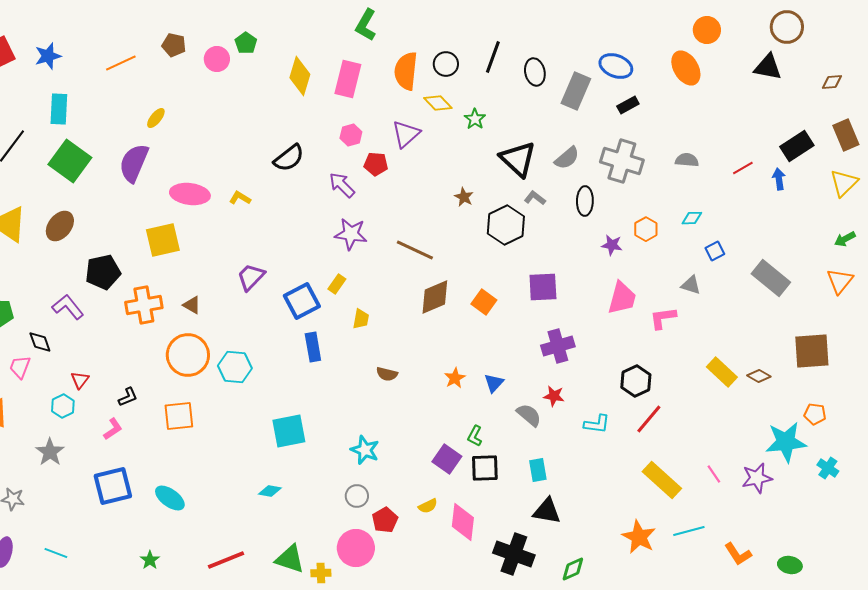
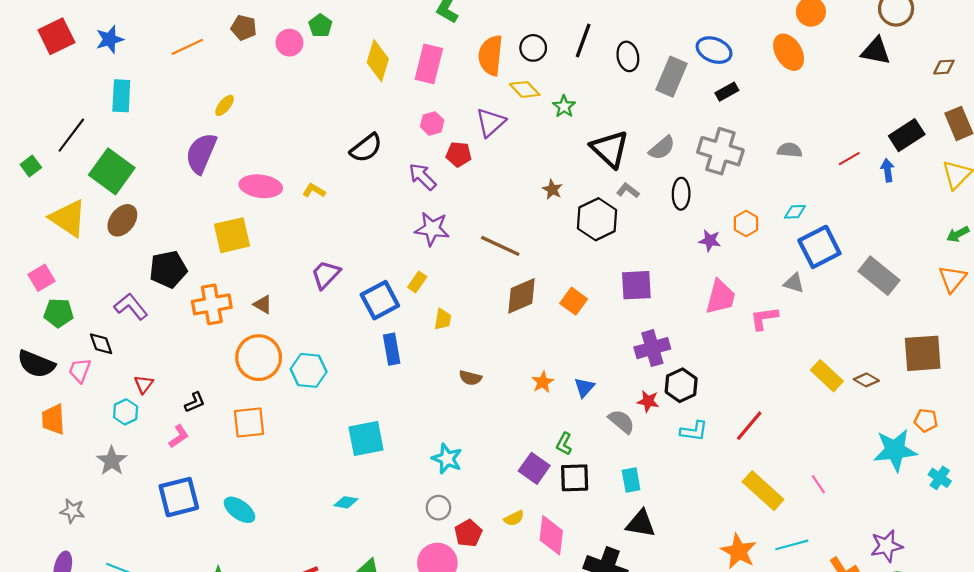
green square: (70, 161) -> (112, 171), moved
blue square: (715, 251) -> (819, 247), size x2.0
black hexagon: (636, 381) -> (681, 385), moved
purple star: (757, 478) -> (886, 546), moved

